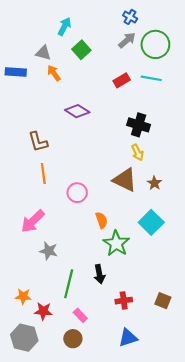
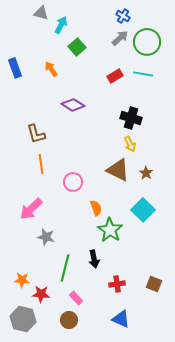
gray triangle: (43, 53) -> (41, 13), moved
blue rectangle: (16, 72) -> (15, 68), turned 66
blue triangle: (128, 338) -> (121, 319), turned 42

